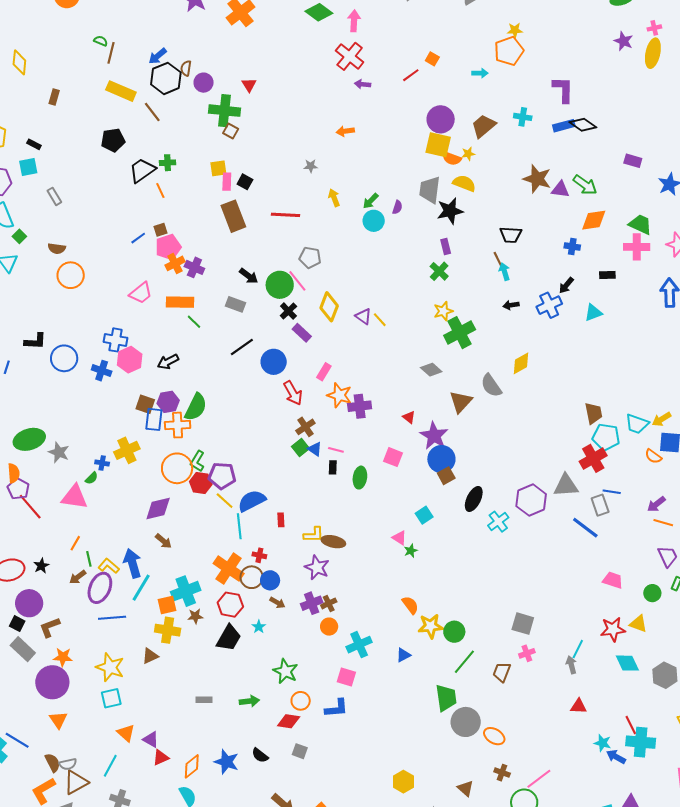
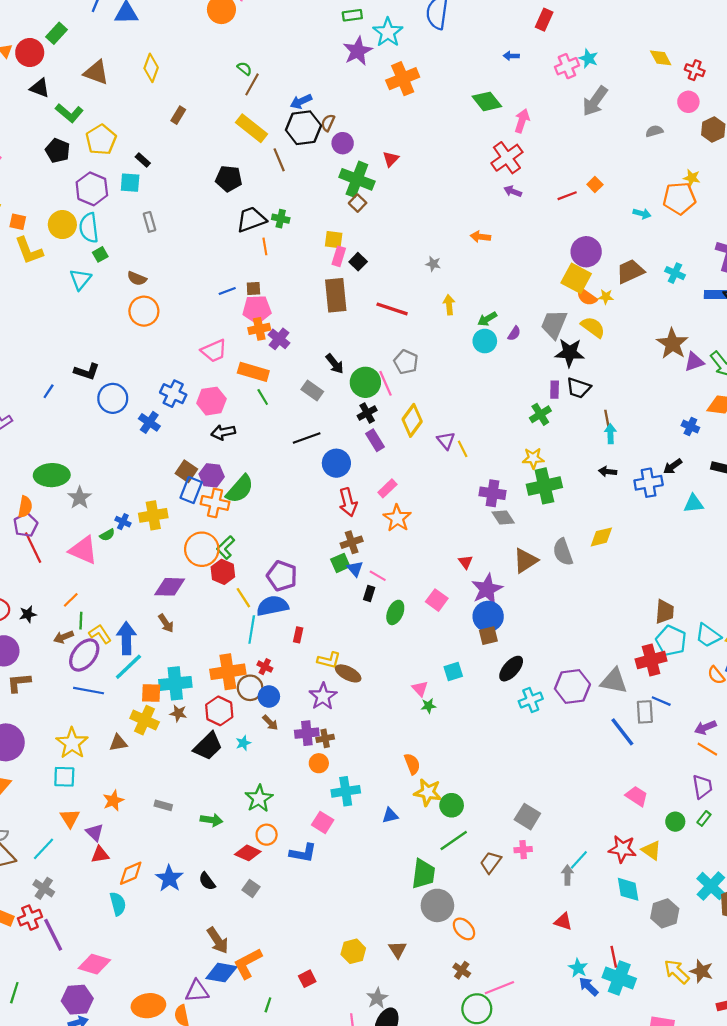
purple triangle: (560, 189) -> (694, 362), turned -42
black trapezoid: (511, 235) -> (578, 388), moved
pink hexagon: (130, 360) -> (211, 401), moved
purple cross: (360, 406) -> (493, 493), moved
purple pentagon: (222, 476) -> (282, 576), moved
orange cross: (229, 569) -> (228, 672), turned 32
orange star: (63, 657) -> (113, 801), moved, turned 30
brown triangle: (465, 788) -> (398, 950), moved

